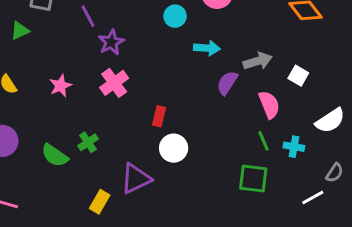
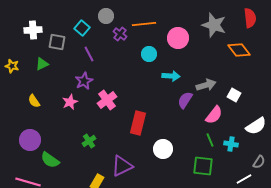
purple star: (111, 42) -> (84, 81), moved
pink semicircle: (269, 105) -> (214, 115), turned 60
red rectangle: (159, 116) -> (138, 123), size x1.6
white circle: (174, 148) -> (163, 149), moved
green semicircle: (55, 155) -> (50, 160), moved

